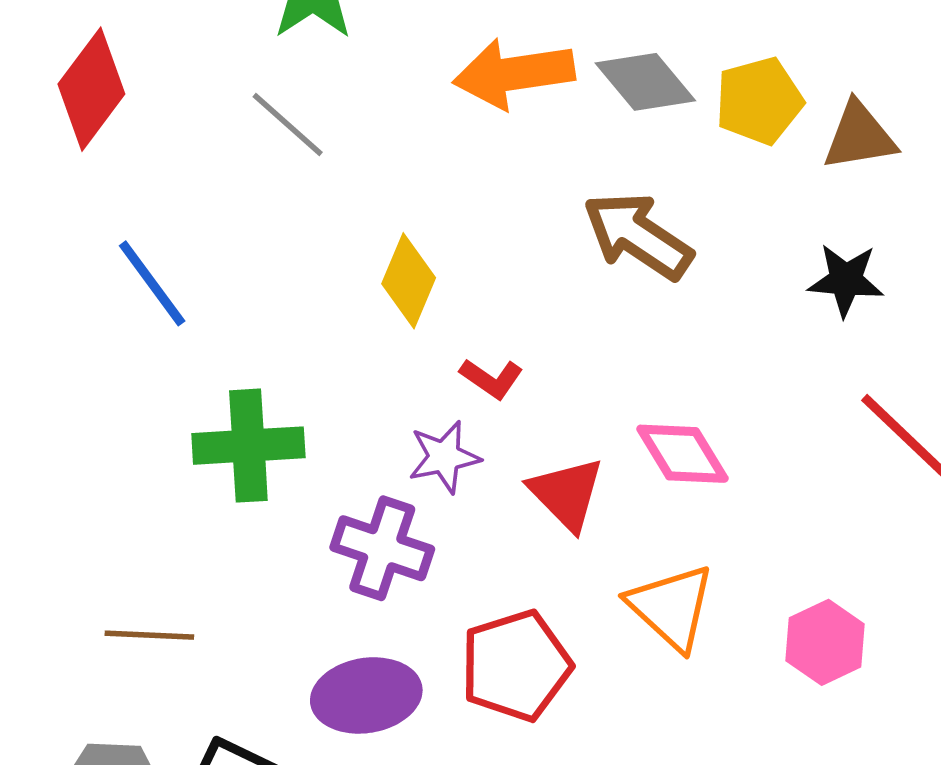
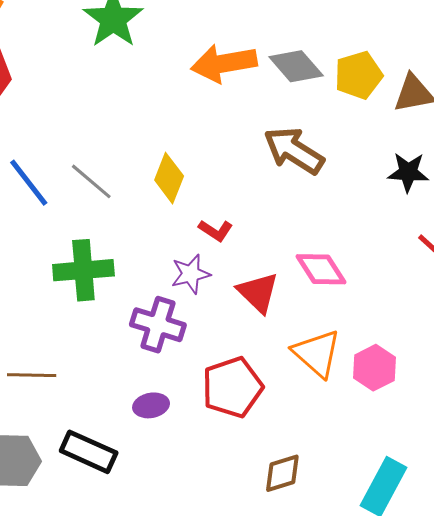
gray line: (288, 124) -> (91, 181), moved
pink hexagon: (825, 642) -> (374, 368), moved
purple ellipse: (366, 695) -> (151, 405), size x0.6

